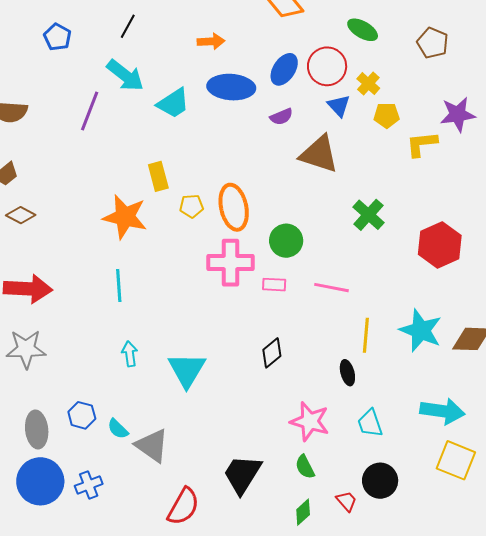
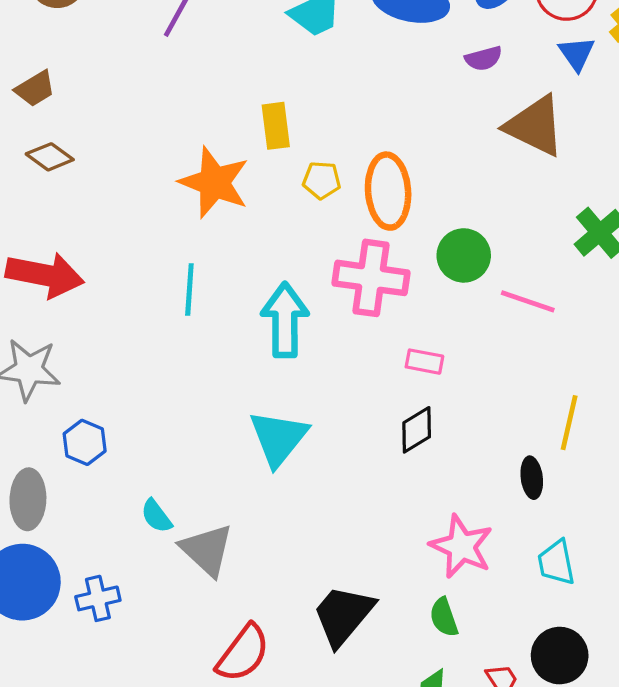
pink rectangle: (274, 285) -> (424, 362), moved
pink line: (331, 288) -> (528, 301), moved
cyan arrow: (130, 354) -> (285, 320), moved, size x1.8
blue hexagon: (82, 415) -> (85, 442), moved

